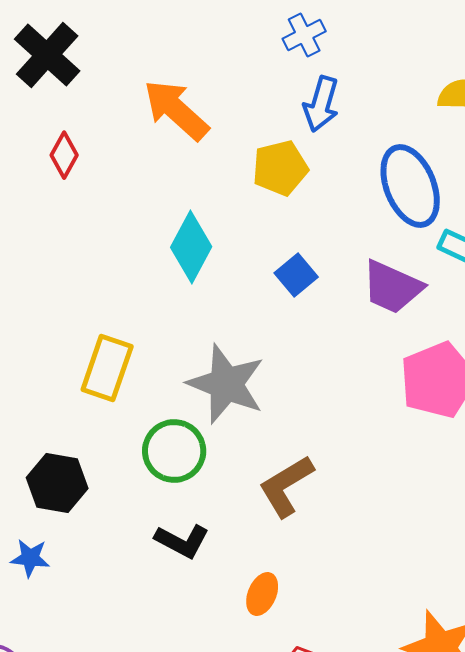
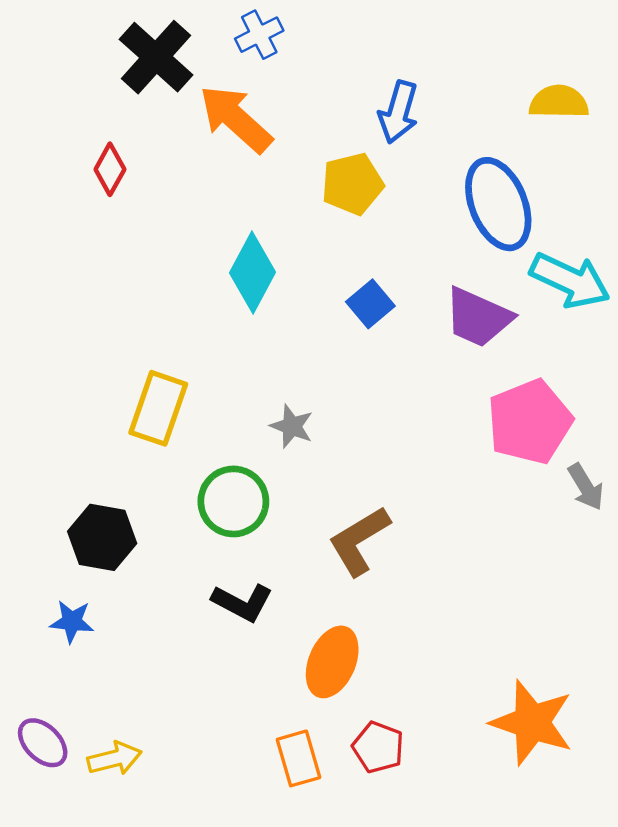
blue cross: (304, 35) -> (259, 35), moved
black cross: (47, 55) -> (156, 57), moved
gray star: (226, 384) -> (292, 426), size x0.5
orange ellipse: (262, 594) -> (332, 662), size x1.5

